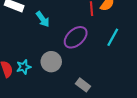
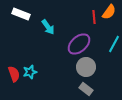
gray circle: (51, 62) -> (86, 67), moved

